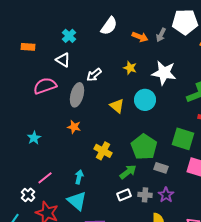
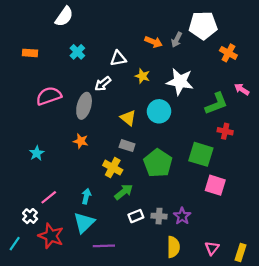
white semicircle: (109, 26) -> (64, 17), moved
cyan cross: (69, 36) -> (77, 52), moved
white triangle: (63, 60) -> (118, 58), moved, turned -42
gray rectangle: (161, 168) -> (127, 146), moved
green arrow: (128, 172) -> (124, 192), moved
cyan triangle: (77, 201) -> (84, 223), turned 35

